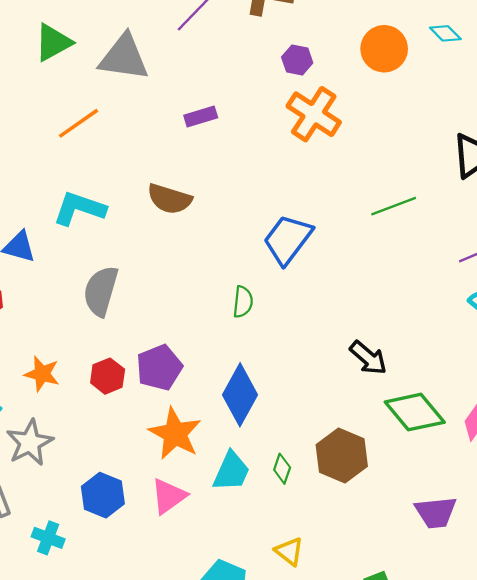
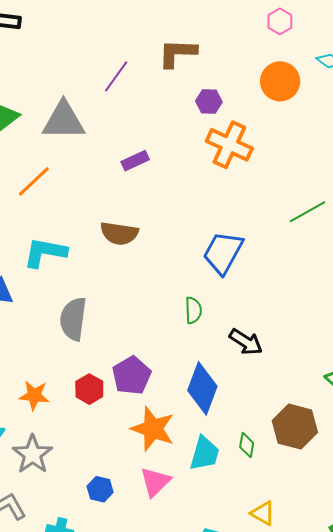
black arrow: (368, 358) -> (246, 342), moved
blue hexagon: (103, 495) -> (100, 489), size x0.7

